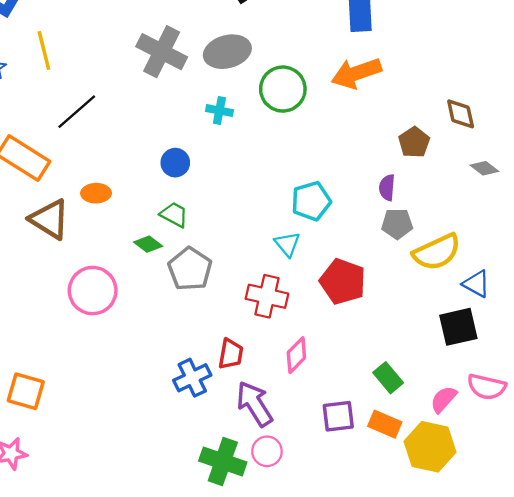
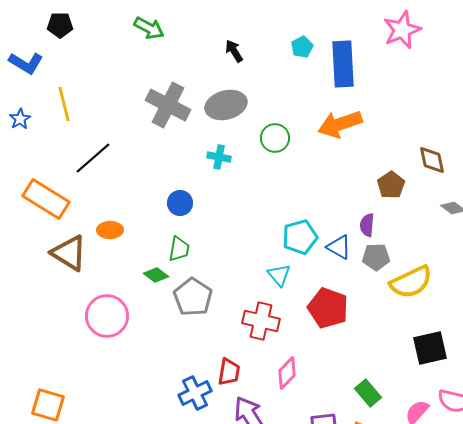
green circle: (283, 89) -> (275, 138), size x0.7
green trapezoid: (174, 215) -> (179, 249), turned 72
blue triangle: (476, 284) -> (339, 247), moved

